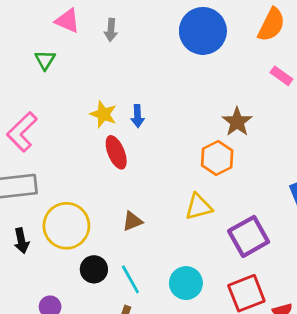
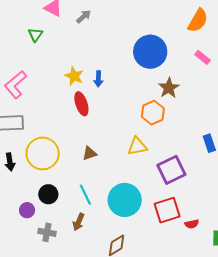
gray arrow: (111, 30) -> (84, 17), turned -140
blue circle: (203, 31) -> (150, 52), moved
black circle: (94, 269) -> (48, 194), moved
cyan circle: (186, 283) -> (125, 200), size x1.4

